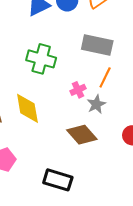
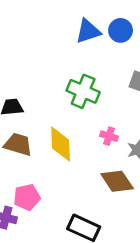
pink cross: (78, 90) -> (109, 136), moved, turned 35

